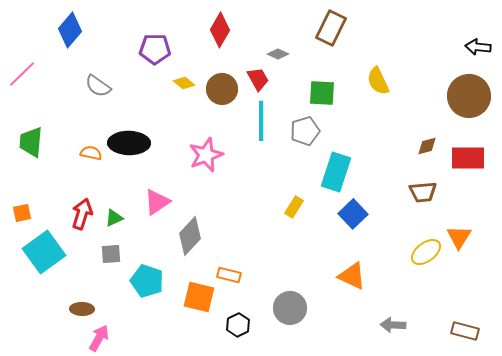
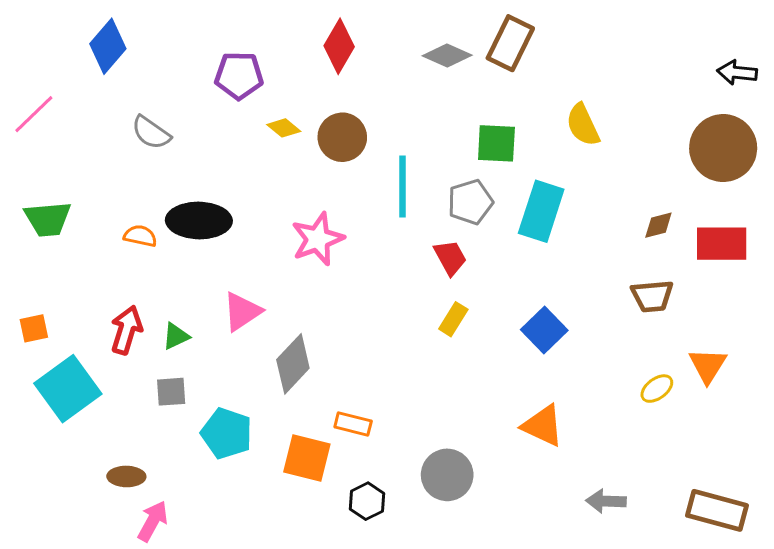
gray diamond: (278, 54) -> (447, 56), moved, size x1.4
red trapezoid: (258, 79) -> (450, 258), moved
green trapezoid: (31, 142) -> (48, 219), turned -100
cyan rectangle: (336, 172) -> (541, 211), moved
yellow ellipse: (426, 252) -> (657, 389), size x0.7
brown rectangle: (465, 331) -> (717, 510), size x1.4

